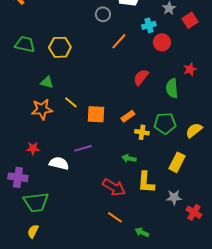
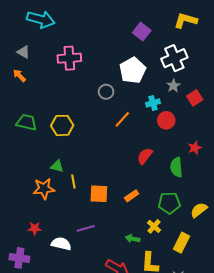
green triangle: (47, 82) -> (57, 166), moved
yellow line: (71, 102) -> (73, 182), turned 40
yellow cross: (142, 132) -> (154, 226), moved, turned 32

